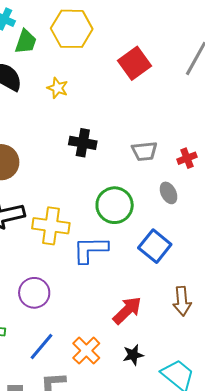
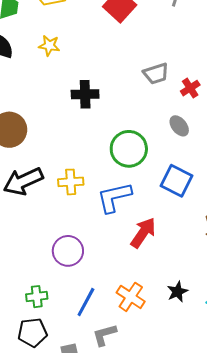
gray trapezoid: (144, 151) -> (156, 74), moved
yellow cross: (51, 226) -> (71, 182), size x0.7
red arrow: (127, 310) -> (143, 233), moved

